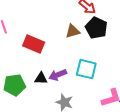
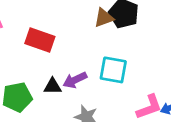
brown triangle: (73, 31) -> (104, 18), moved

